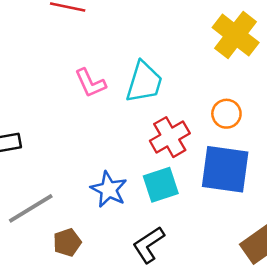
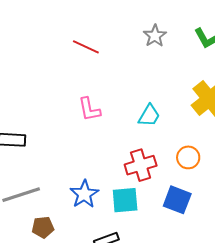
cyan trapezoid: (144, 82) -> (149, 116), moved, size x0.7
blue square: (225, 169) -> (177, 200), size x0.7

